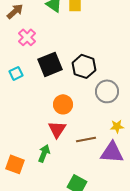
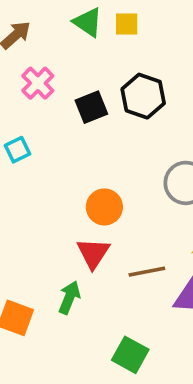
black square: (50, 64) -> (91, 107), moved, size x0.7
black hexagon: (84, 66) -> (143, 96), moved

